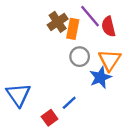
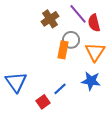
orange rectangle: (73, 29) -> (63, 50), moved
gray circle: (80, 57) -> (71, 40), moved
blue star: (100, 77) -> (91, 81), moved, turned 30

